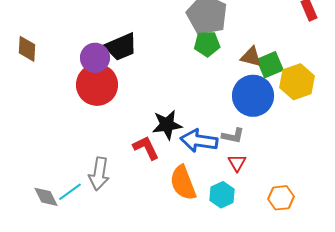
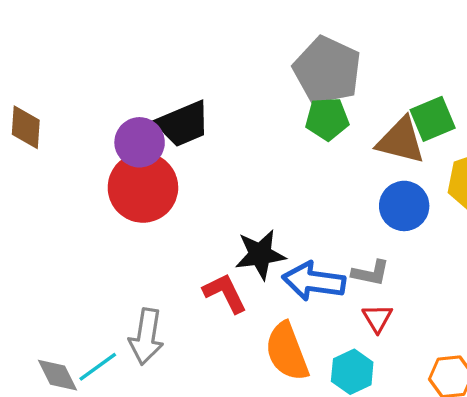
brown triangle: (251, 57) -> (401, 141), size x1.4
green square: (270, 65) -> (433, 119), moved
blue circle: (253, 96) -> (404, 206), size x0.7

